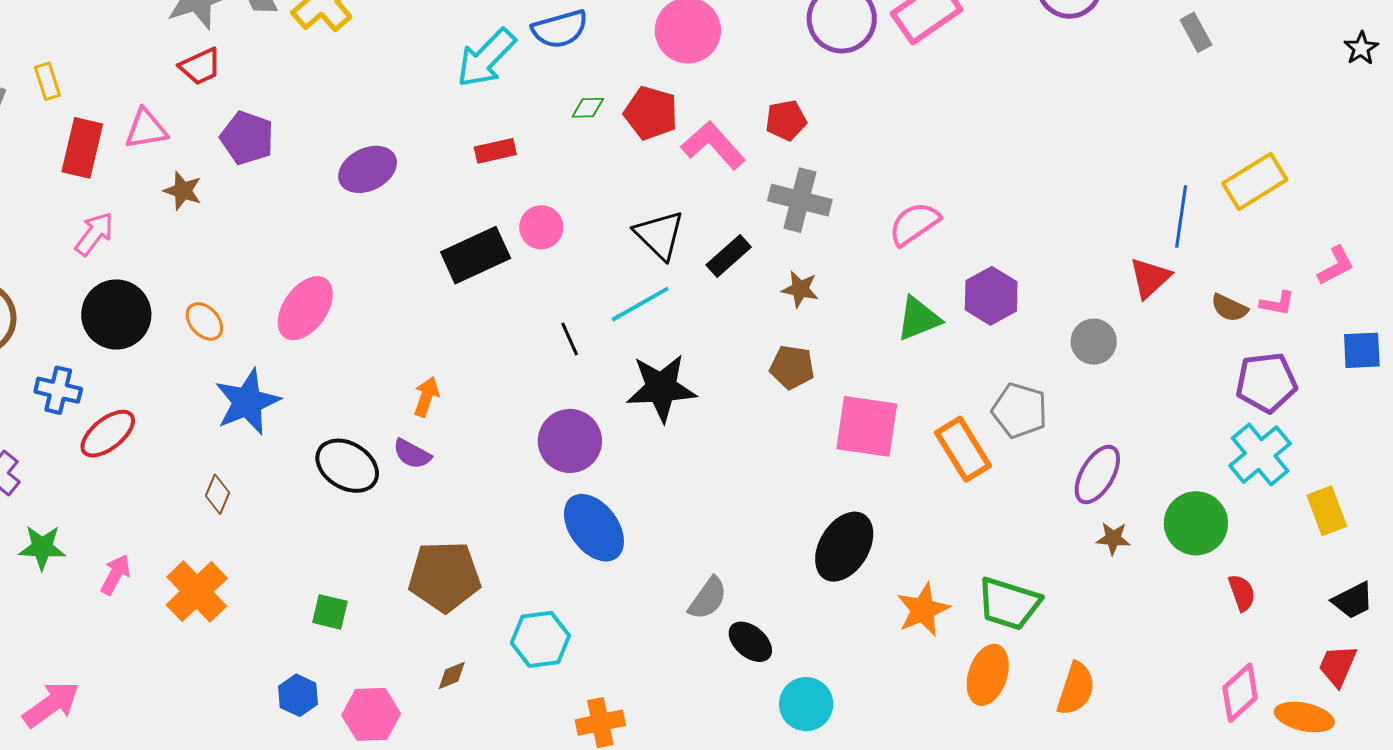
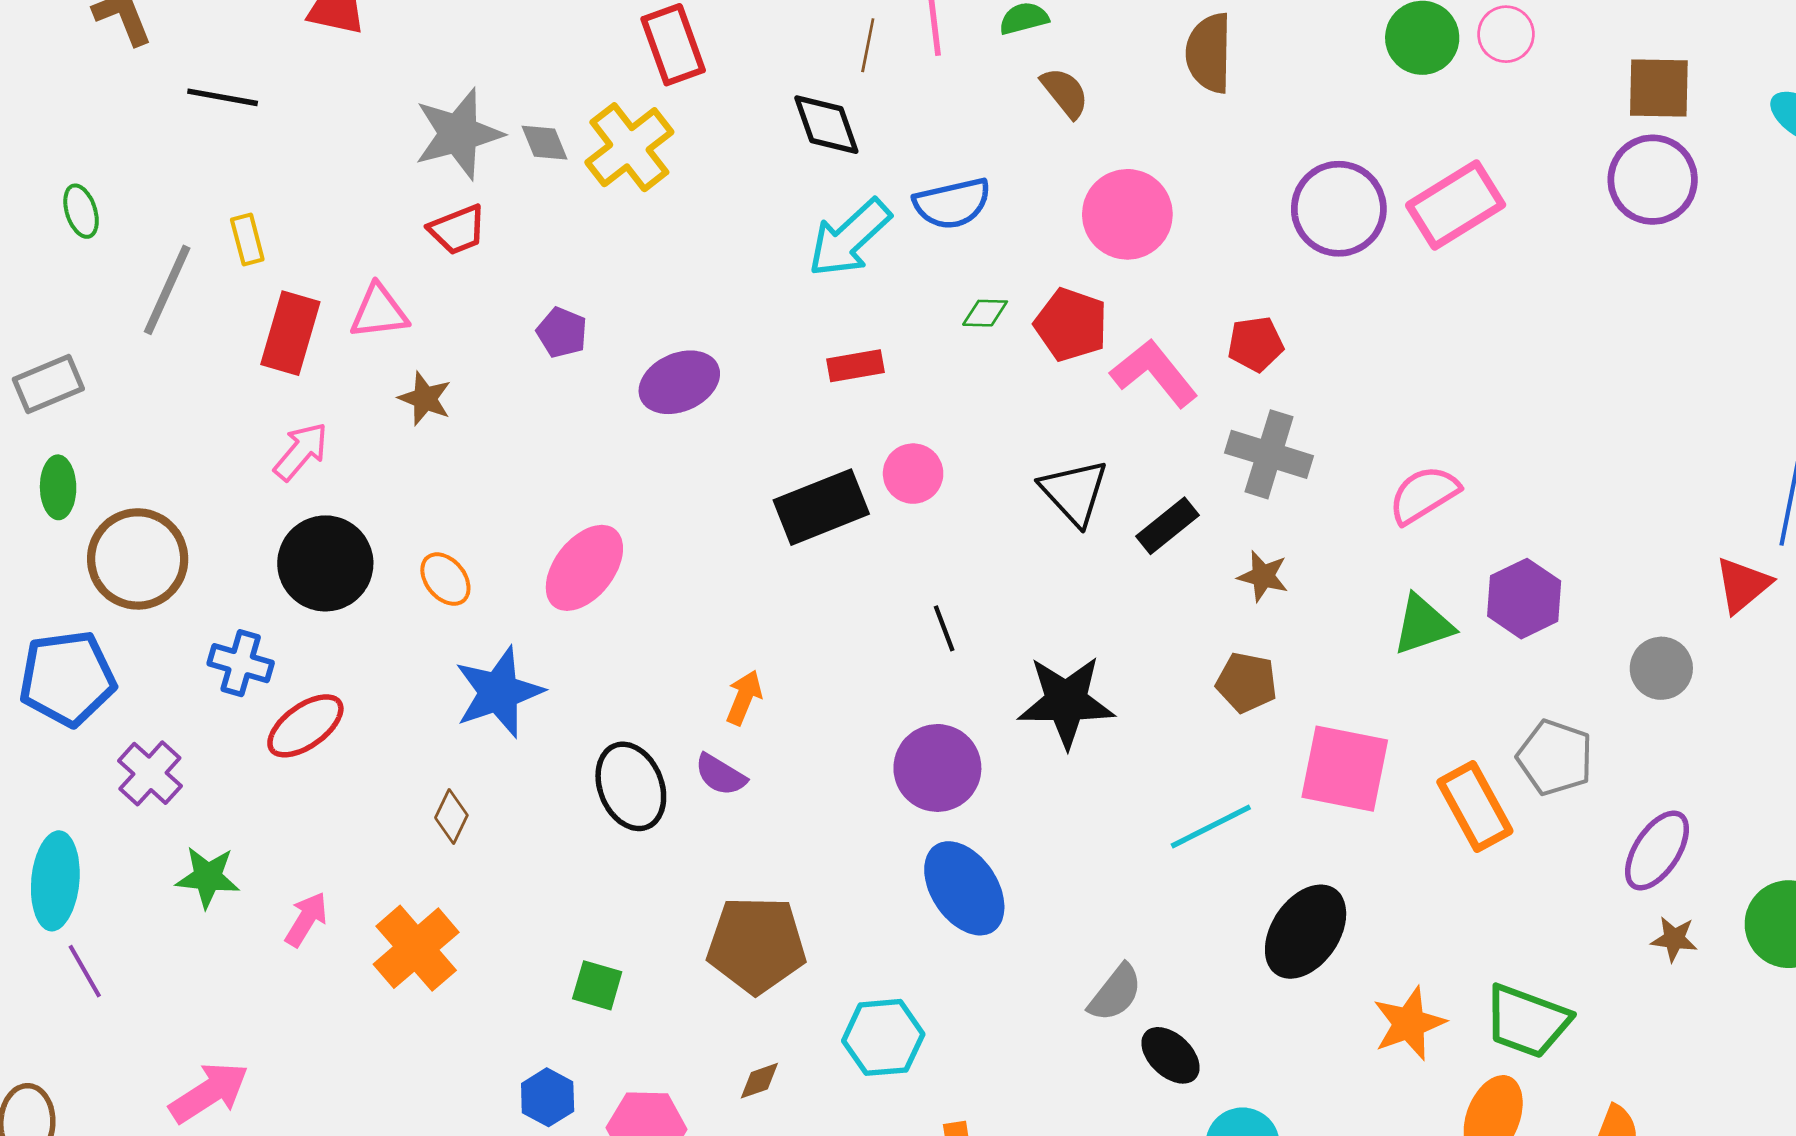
purple pentagon: (247, 138) -> (562, 333), moved, size x0.7
cyan line: (640, 304) -> (1211, 826), moved
black ellipse: (347, 466) -> (631, 786), turned 34

